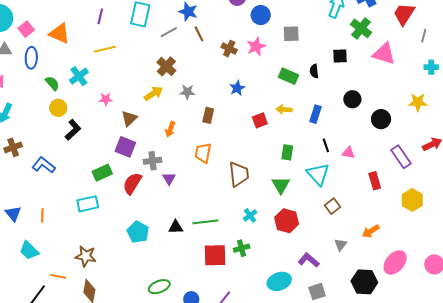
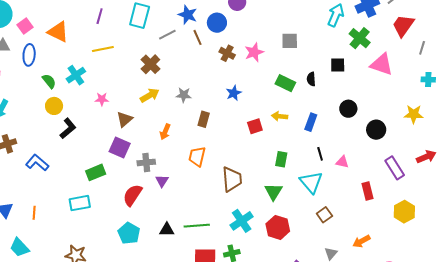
blue circle: (261, 15) -> (217, 23), moved
brown cross: (166, 66) -> (150, 64), moved
red semicircle: (132, 183) -> (132, 195), moved
cyan cross: (250, 215) -> (242, 221), size x1.6

